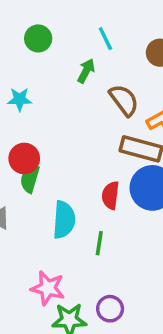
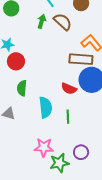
brown semicircle: (124, 100) -> (63, 22), moved
red circle: (24, 159) -> (16, 61), moved
red semicircle: (110, 195) -> (69, 89), turned -63

